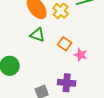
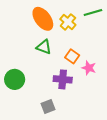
purple cross: (67, 83) -> (63, 79), moved

